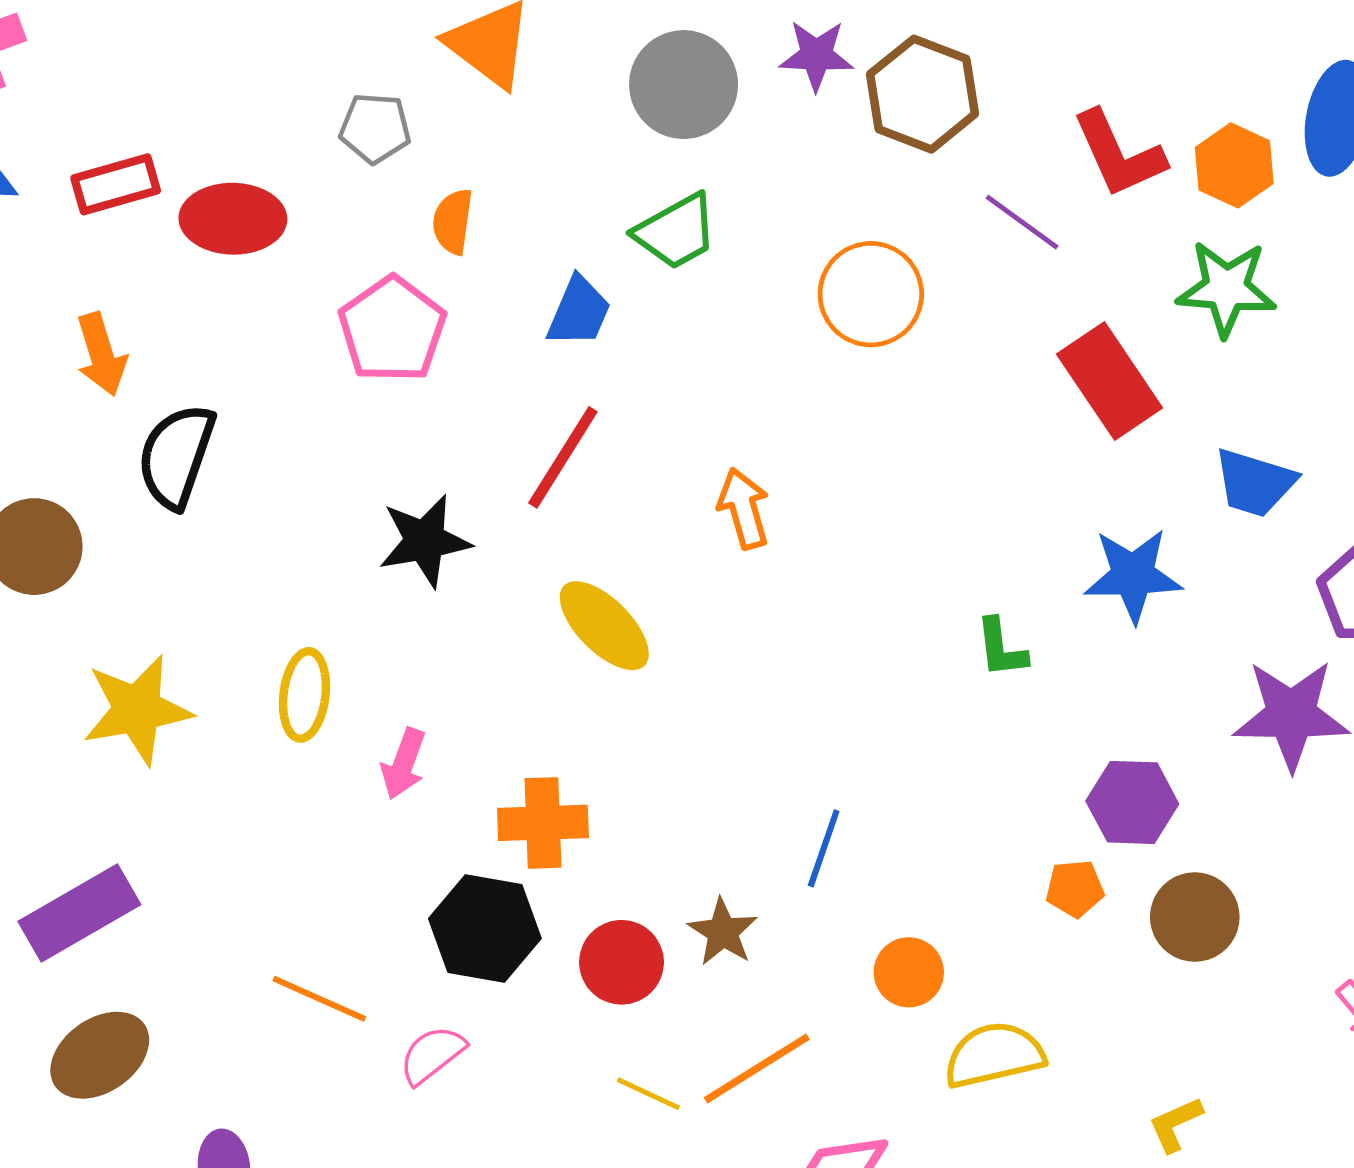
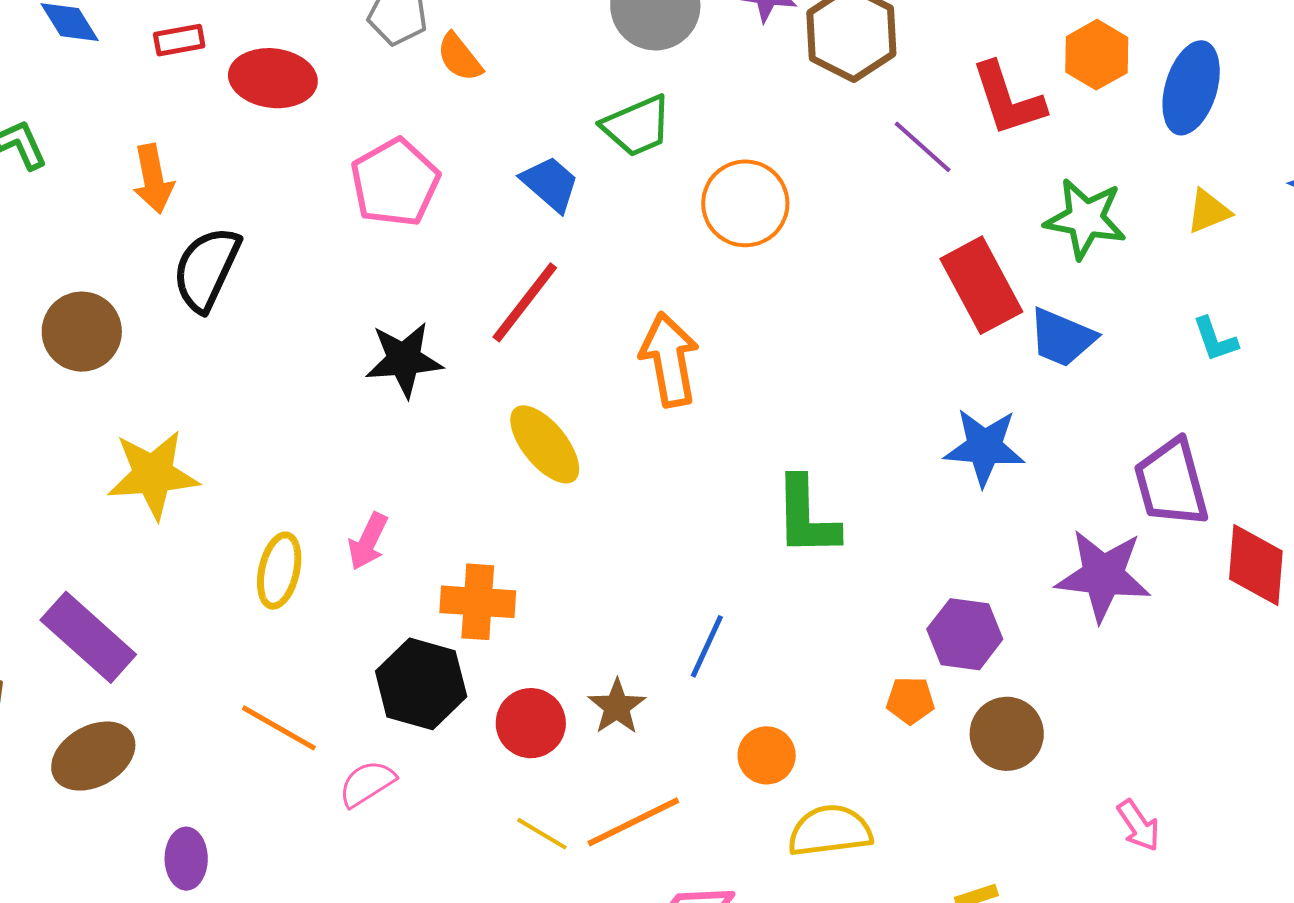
orange hexagon: (1234, 165) -> (1097, 55), moved
red rectangle: (116, 184) -> (179, 40), size x0.7
orange semicircle: (453, 222) -> (459, 57), moved, turned -52
orange circle: (871, 294) -> (745, 203), moved
blue trapezoid: (579, 312) -> (550, 184), turned -78
blue trapezoid: (1255, 483) -> (1062, 338), moved
orange arrow: (744, 508) -> (669, 360), size x1.4
green L-shape: (1001, 648) -> (806, 517), moved, size x1.6
yellow ellipse: (305, 695) -> (279, 571), moved
purple rectangle: (79, 913) -> (88, 637), turned 66

